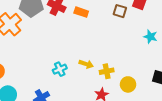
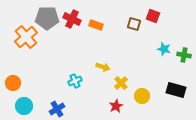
yellow arrow: (86, 64) -> (103, 67), moved
yellow cross: (107, 71) -> (121, 83), turned -32

